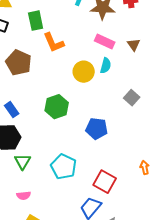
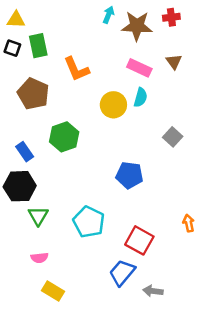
green rectangle: (36, 21) -> (38, 46), moved
brown triangle: (134, 45) -> (174, 62), moved
green hexagon: (57, 107) -> (64, 137), moved

